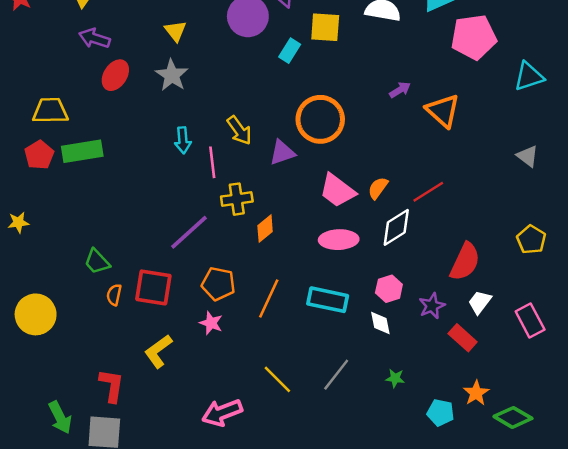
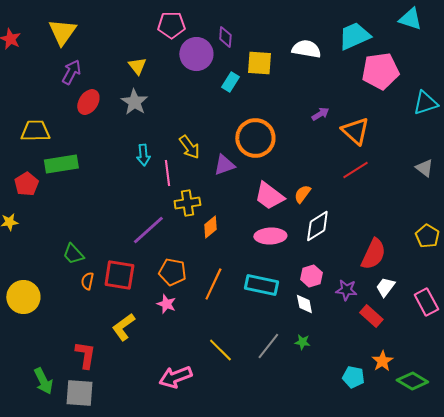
purple arrow: (94, 38) -> (71, 72), turned 100
red pentagon: (39, 155) -> (26, 184), moved
red line: (428, 192) -> (355, 170), moved
purple star: (432, 306) -> (346, 290), turned 30
green star: (395, 378) -> (302, 342), moved

